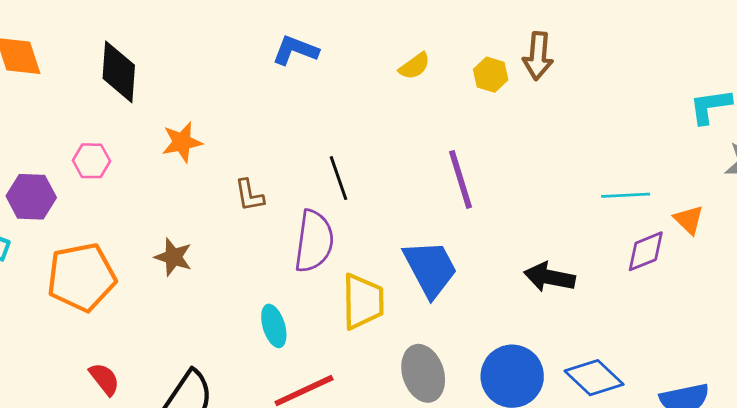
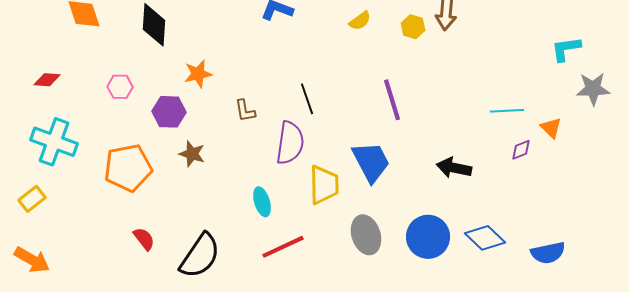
pink hexagon: (91, 161) -> (120, 87), moved
purple hexagon: (31, 197) -> (169, 112), moved
purple diamond: (646, 251) -> (521, 150), size x0.7

